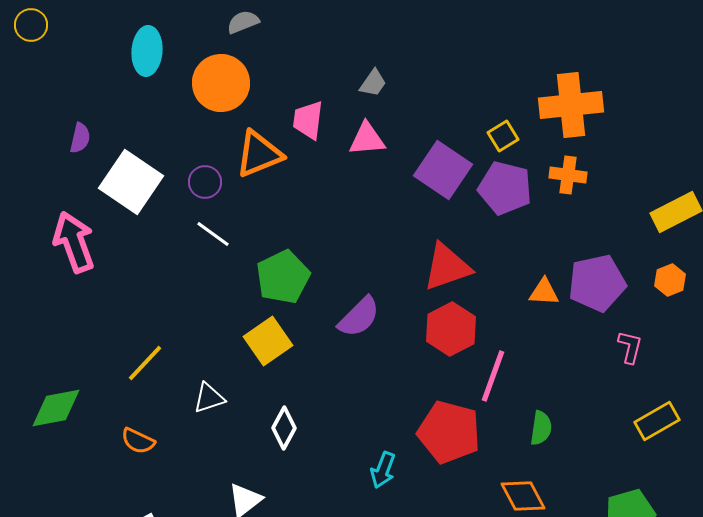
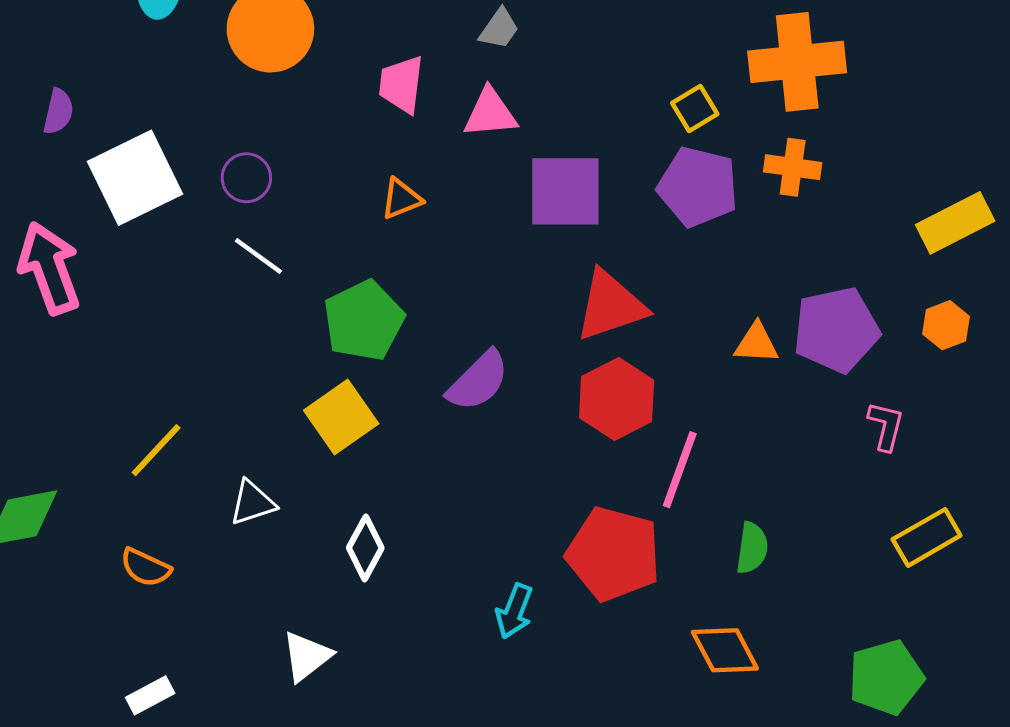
orange triangle: (259, 154) -> (401, 199), moved, size x0.6
purple square: (443, 170) -> (565, 191), moved, turned -34
white square: (131, 182) -> (135, 178), turned 30

